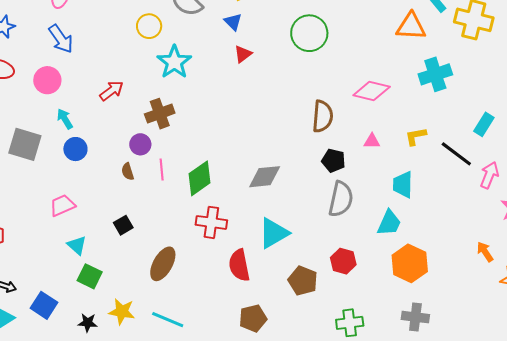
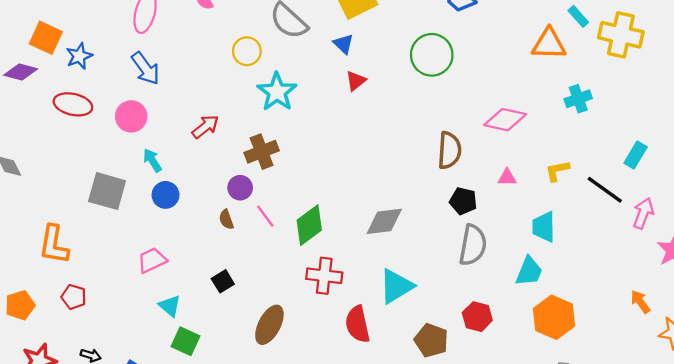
cyan cross: (435, 74) -> (578, 99), size x0.7
pink line: (162, 170) -> (265, 216), turned -30

